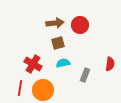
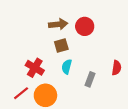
cyan semicircle: (63, 63) -> (67, 67), turned -64
red line: (20, 88) -> (21, 93), turned 42

